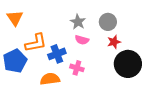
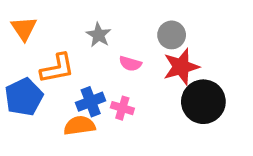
gray star: (78, 22) -> (99, 35), moved
red star: (114, 42) -> (181, 67), size x1.6
blue cross: (57, 54) -> (91, 102), moved

